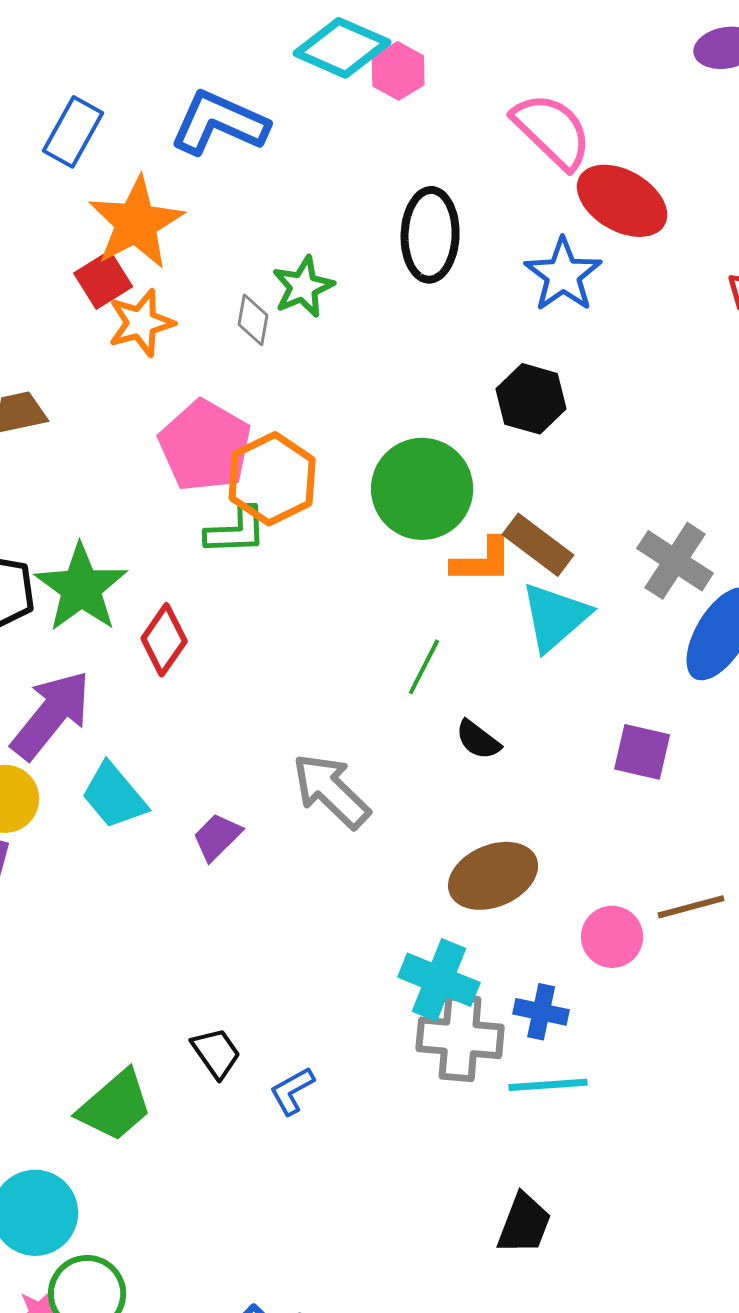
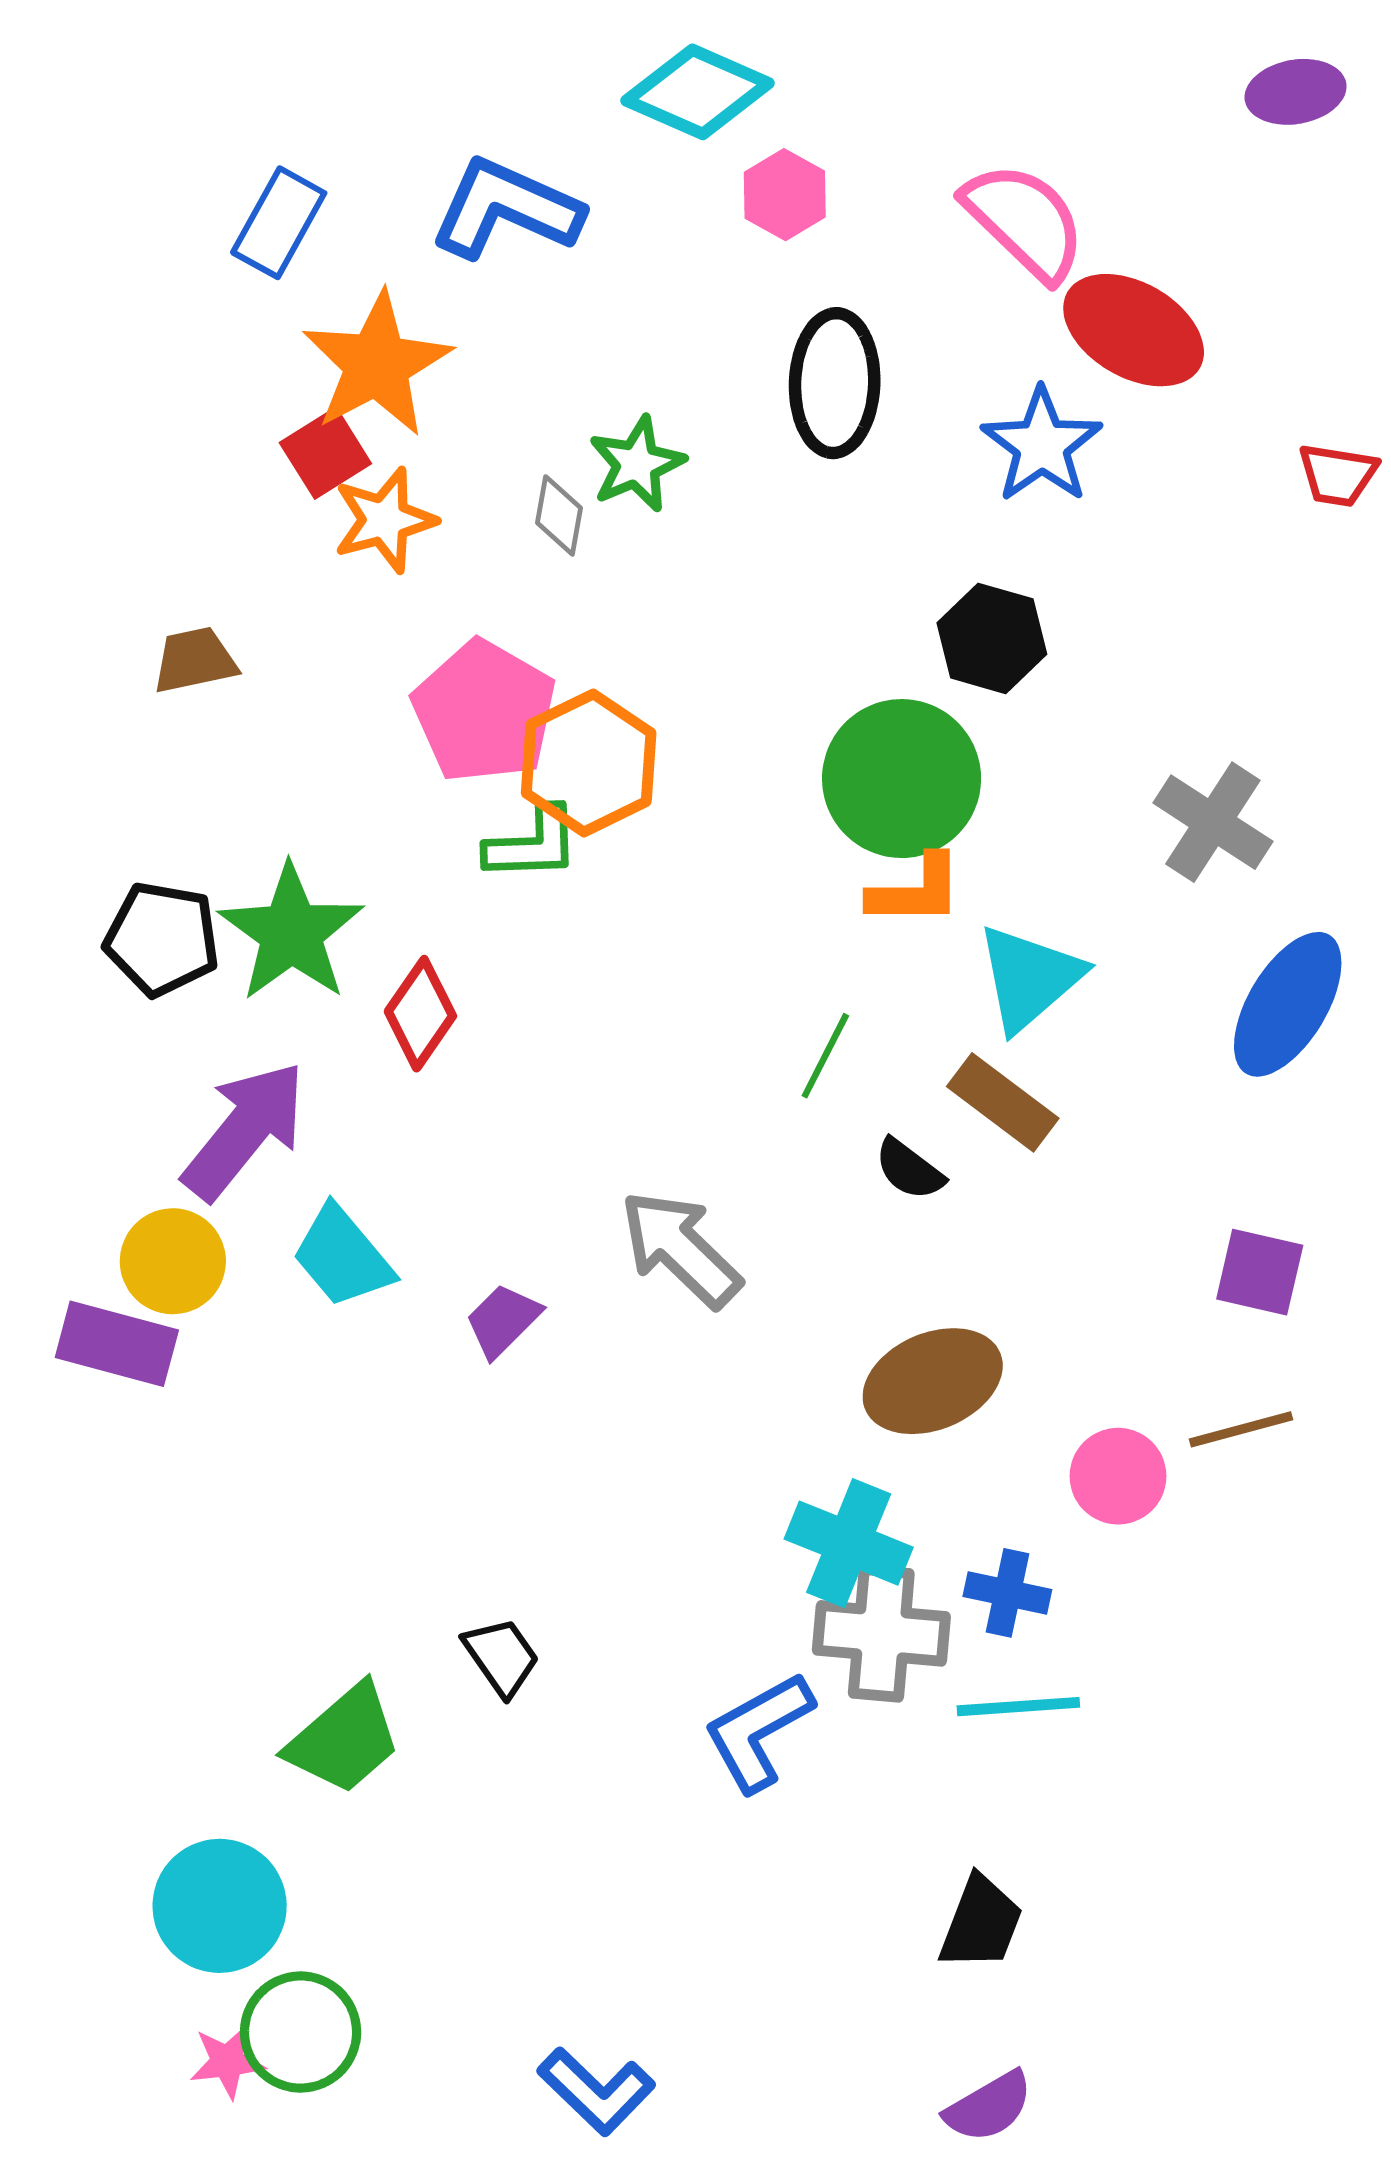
pink hexagon: (398, 71) -> (785, 195), moved
green circle: (422, 489) -> (902, 779), moved
brown rectangle: (538, 545) -> (1003, 1102), moved
gray cross: (675, 561) -> (1213, 822), moved
purple square: (642, 752) -> (1260, 1272), moved
blue L-shape: (292, 1091) -> (758, 1731), moved, size x1.6

